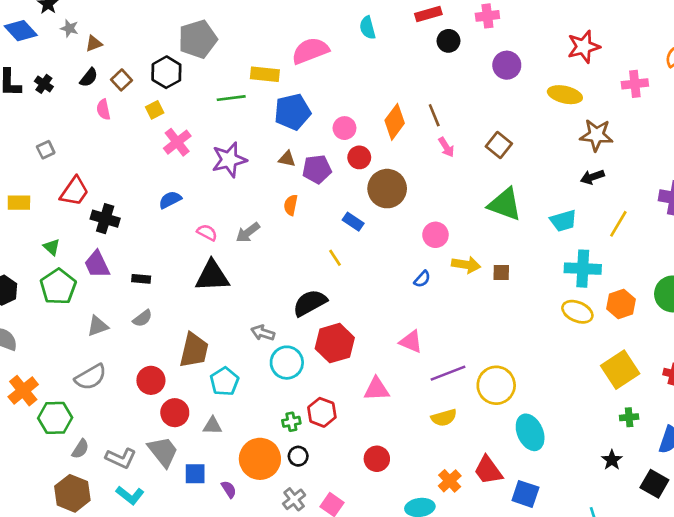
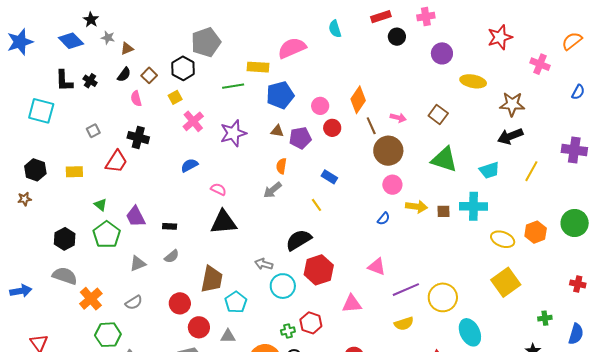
pink cross: (635, 84) -> (540, 64), turned 30
yellow ellipse: (565, 95) -> (473, 81), moved
brown line: (434, 115) -> (371, 126), moved
pink arrow: (446, 147) -> (398, 118), turned -42
black arrow: (592, 177) -> (510, 136), size x1.4
brown circle: (387, 189) -> (388, 151), moved
black cross: (105, 219) -> (138, 138), moved
gray arrow: (248, 233) -> (272, 190), moved
cyan cross: (583, 269) -> (473, 206), moved
yellow square: (620, 370) -> (506, 282), moved
gray semicircle: (91, 377) -> (134, 303), size x0.7
orange cross: (23, 391) -> (91, 299), moved

